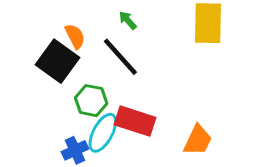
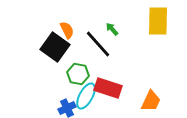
green arrow: (128, 20) -> (112, 29), moved

